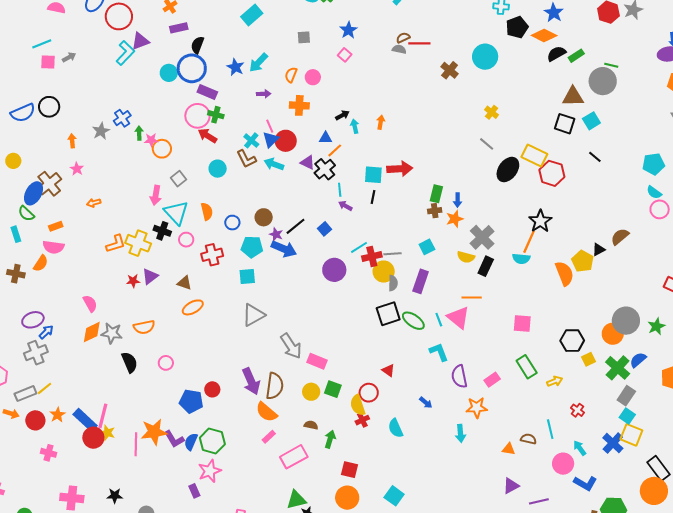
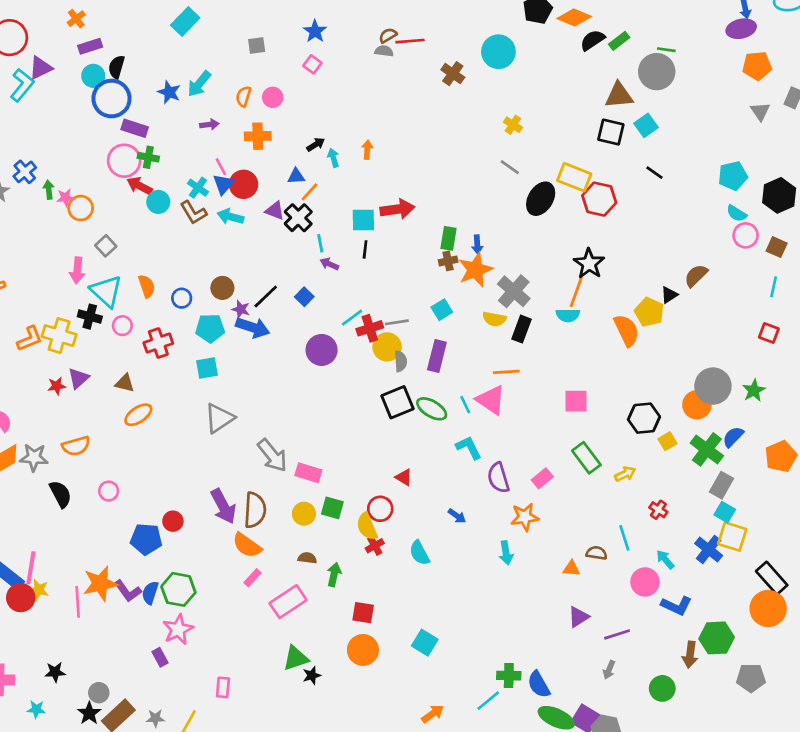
cyan circle: (169, 73) -> (93, 76), moved
cyan circle: (218, 169) -> (158, 202), moved
orange star: (455, 219) -> (475, 270), size x1.5

